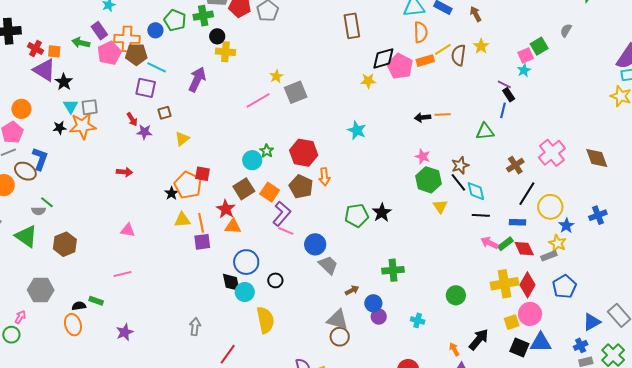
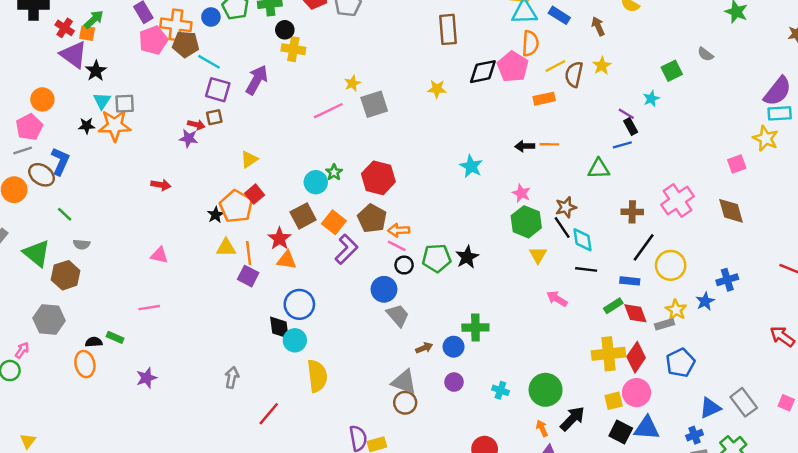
gray semicircle: (566, 30) -> (705, 54), turned -88
green arrow: (81, 43) -> (94, 19), moved, turned 120
pink square: (526, 55) -> (737, 164), moved
orange rectangle: (425, 61) -> (544, 99), moved
pink pentagon: (400, 66) -> (513, 67), moved
yellow star: (368, 81) -> (437, 89), moved
purple square: (146, 88) -> (218, 90), moved
blue line: (503, 110) -> (622, 145), turned 56
red arrow: (132, 119) -> (196, 125), moved, turned -48
cyan star: (357, 130) -> (471, 166), moved
yellow triangle: (182, 139) -> (249, 159), moved
brown cross: (515, 165) -> (632, 212), turned 30
red square: (202, 174) -> (255, 194), turned 35
orange arrow: (324, 177) -> (399, 230), moved, turned 90
gray semicircle: (38, 211) -> (82, 244), moved
blue star: (566, 226) -> (705, 301), moved
pink line: (286, 231) -> (397, 246), moved
purple square: (202, 242) -> (248, 276), turned 30
pink arrow: (489, 243) -> (557, 299), moved
brown hexagon: (65, 244) -> (66, 275), moved
black circle: (275, 280) -> (404, 265), moved
green circle: (456, 295) -> (546, 390), moved, size x1.4
blue circle: (373, 303) -> (454, 347), moved

